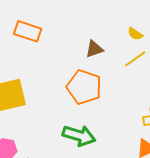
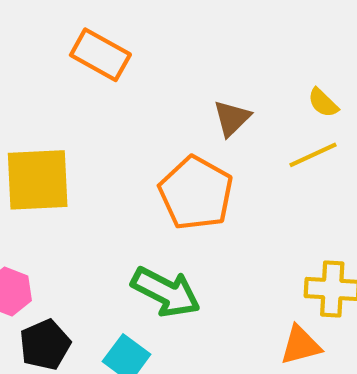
brown triangle: (94, 49) -> (232, 118), turned -36

